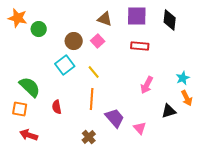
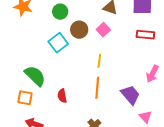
green circle: (39, 29) -> (60, 12), moved
cyan square: (65, 65) -> (58, 43), moved
yellow line: (94, 72) -> (99, 61), turned 48
purple trapezoid: (115, 118) -> (130, 95), moved

